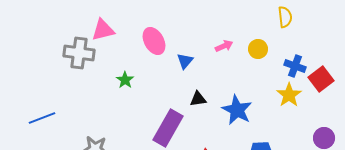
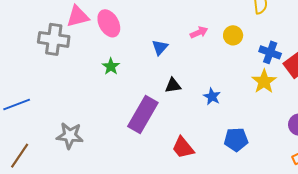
pink ellipse: (154, 41) -> (109, 23), moved
green star: (125, 80) -> (111, 66), moved
blue star: (237, 110) -> (212, 96), size x0.6

